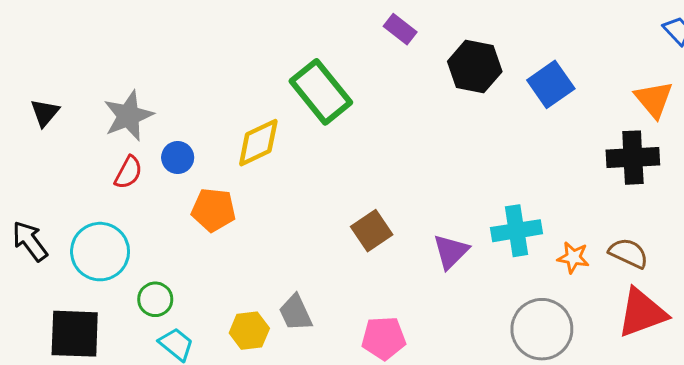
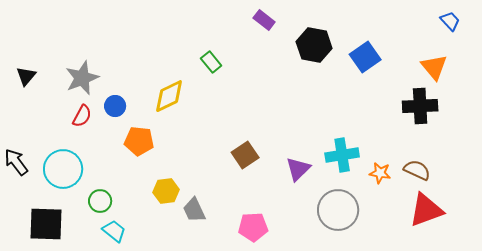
green rectangle: (321, 92) -> (211, 62), size x0.5
gray circle: (542, 329) -> (338, 210), moved
yellow hexagon: (249, 331) -> (166, 191), moved

